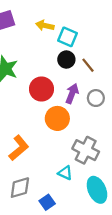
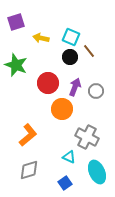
yellow arrow: (45, 26) -> (41, 38), moved
brown line: (88, 65) -> (89, 51), moved
blue square: (47, 202) -> (65, 183), moved

